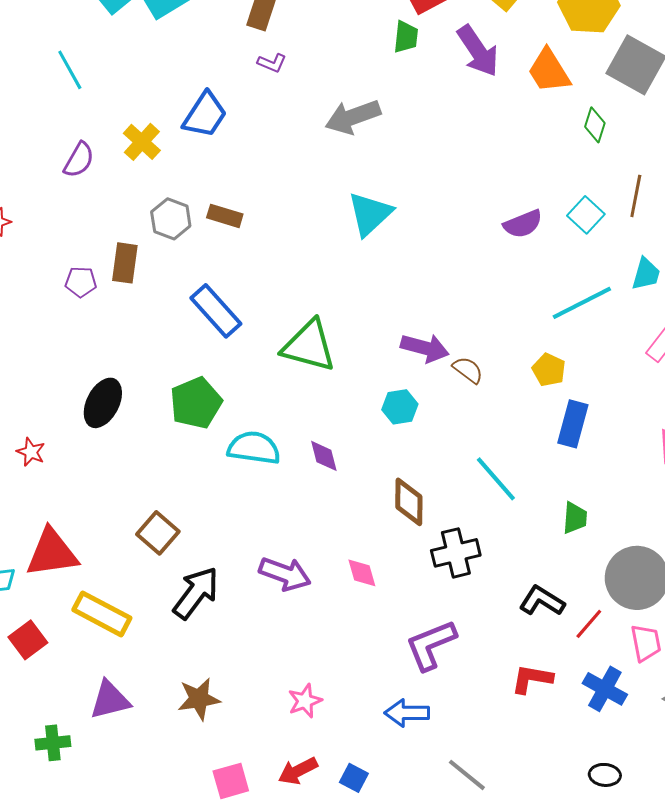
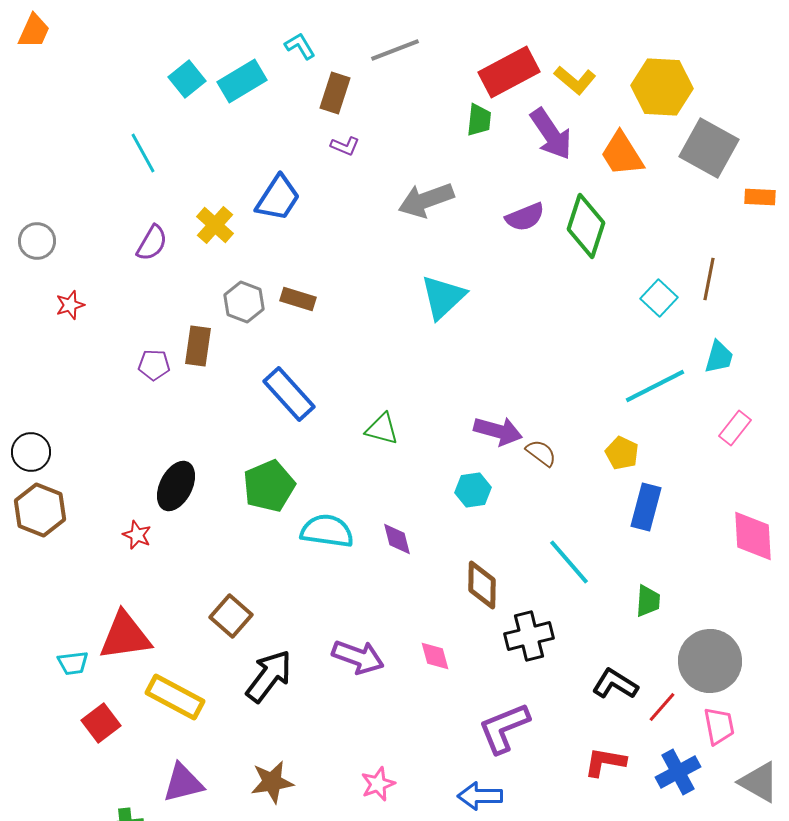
green diamond: (595, 125) -> (586, 226), moved, size x1.8
purple semicircle: (523, 224) -> (525, 217), moved
green triangle: (309, 346) -> (382, 429), size x0.6
red star: (31, 452) -> (137, 535), moved
blue cross: (605, 689) -> (678, 772), turned 33

